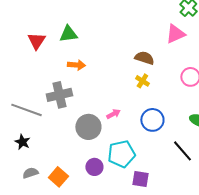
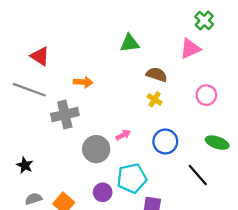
green triangle: (68, 34) -> (130, 43), moved
red triangle: (36, 41) -> (40, 56), turned -30
gray line: (26, 110) -> (29, 90), moved

